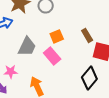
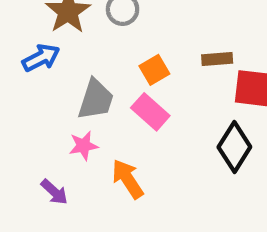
brown rectangle: (87, 35) -> (217, 59), turned -56
pink star: (11, 72) -> (83, 146), moved

